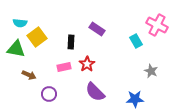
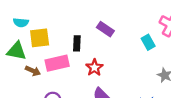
yellow square: (37, 37) -> (40, 38), turned 30
pink rectangle: (64, 67) -> (57, 63), moved, size x1.5
brown arrow: (29, 75) -> (33, 71), moved

